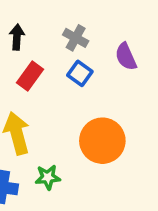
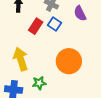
red rectangle: (30, 76) -> (36, 26), moved

